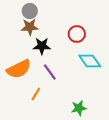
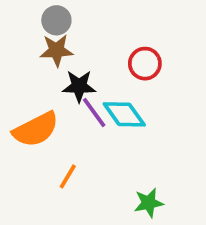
cyan diamond: (90, 61) -> (124, 114), moved
purple line: (50, 72) -> (94, 112), moved

